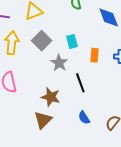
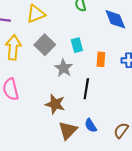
black line: (80, 83) -> (86, 89), turned 30
brown triangle: (43, 120) -> (68, 130), moved

